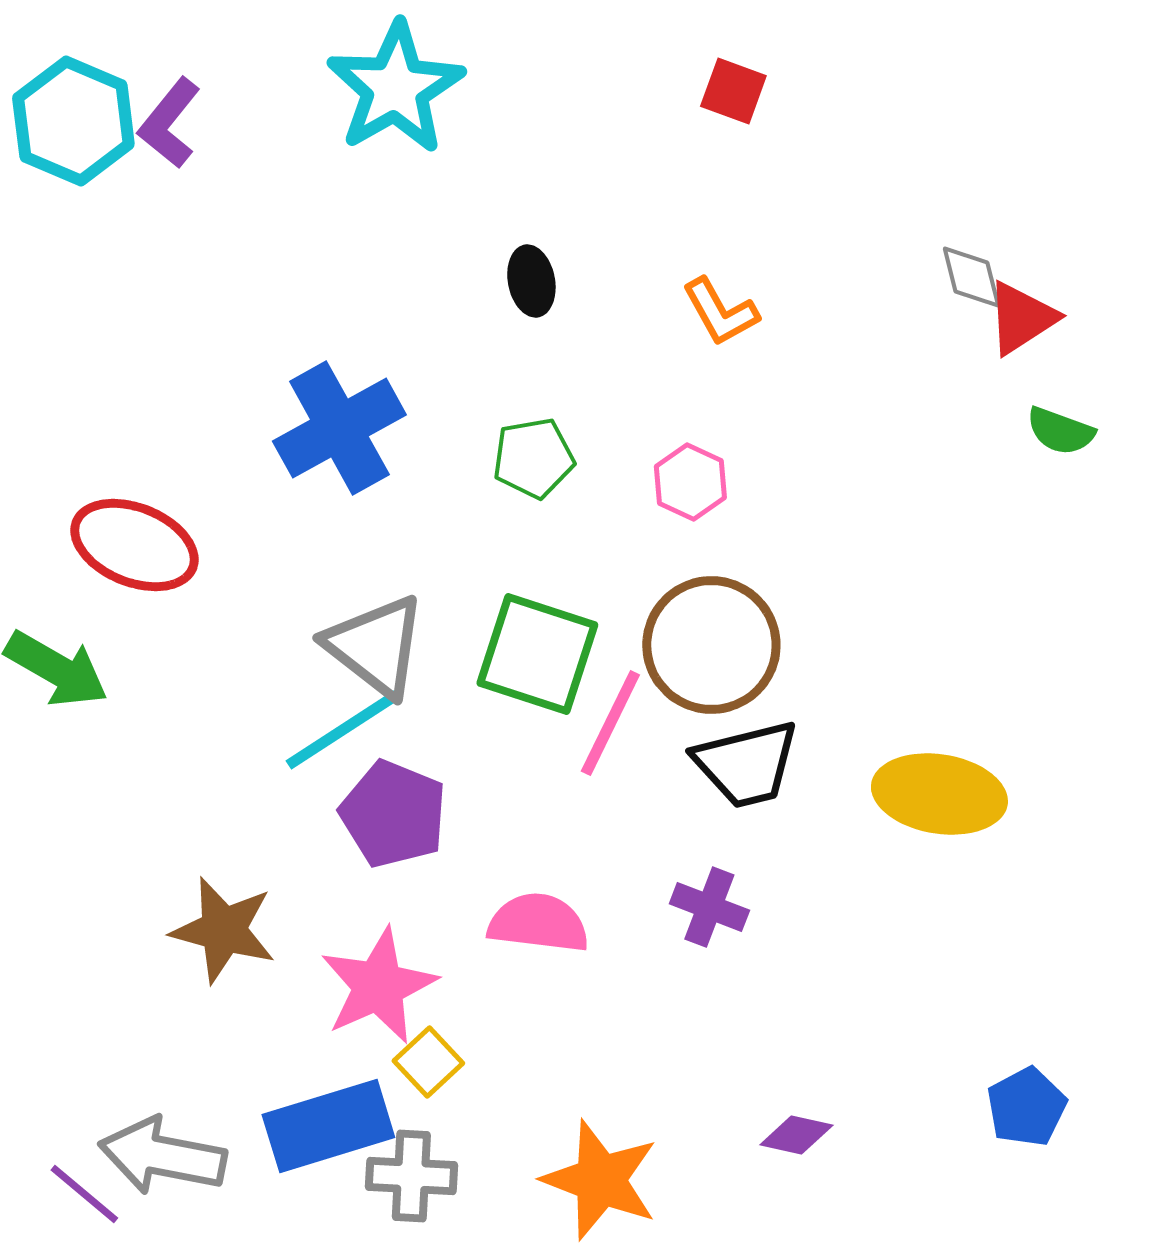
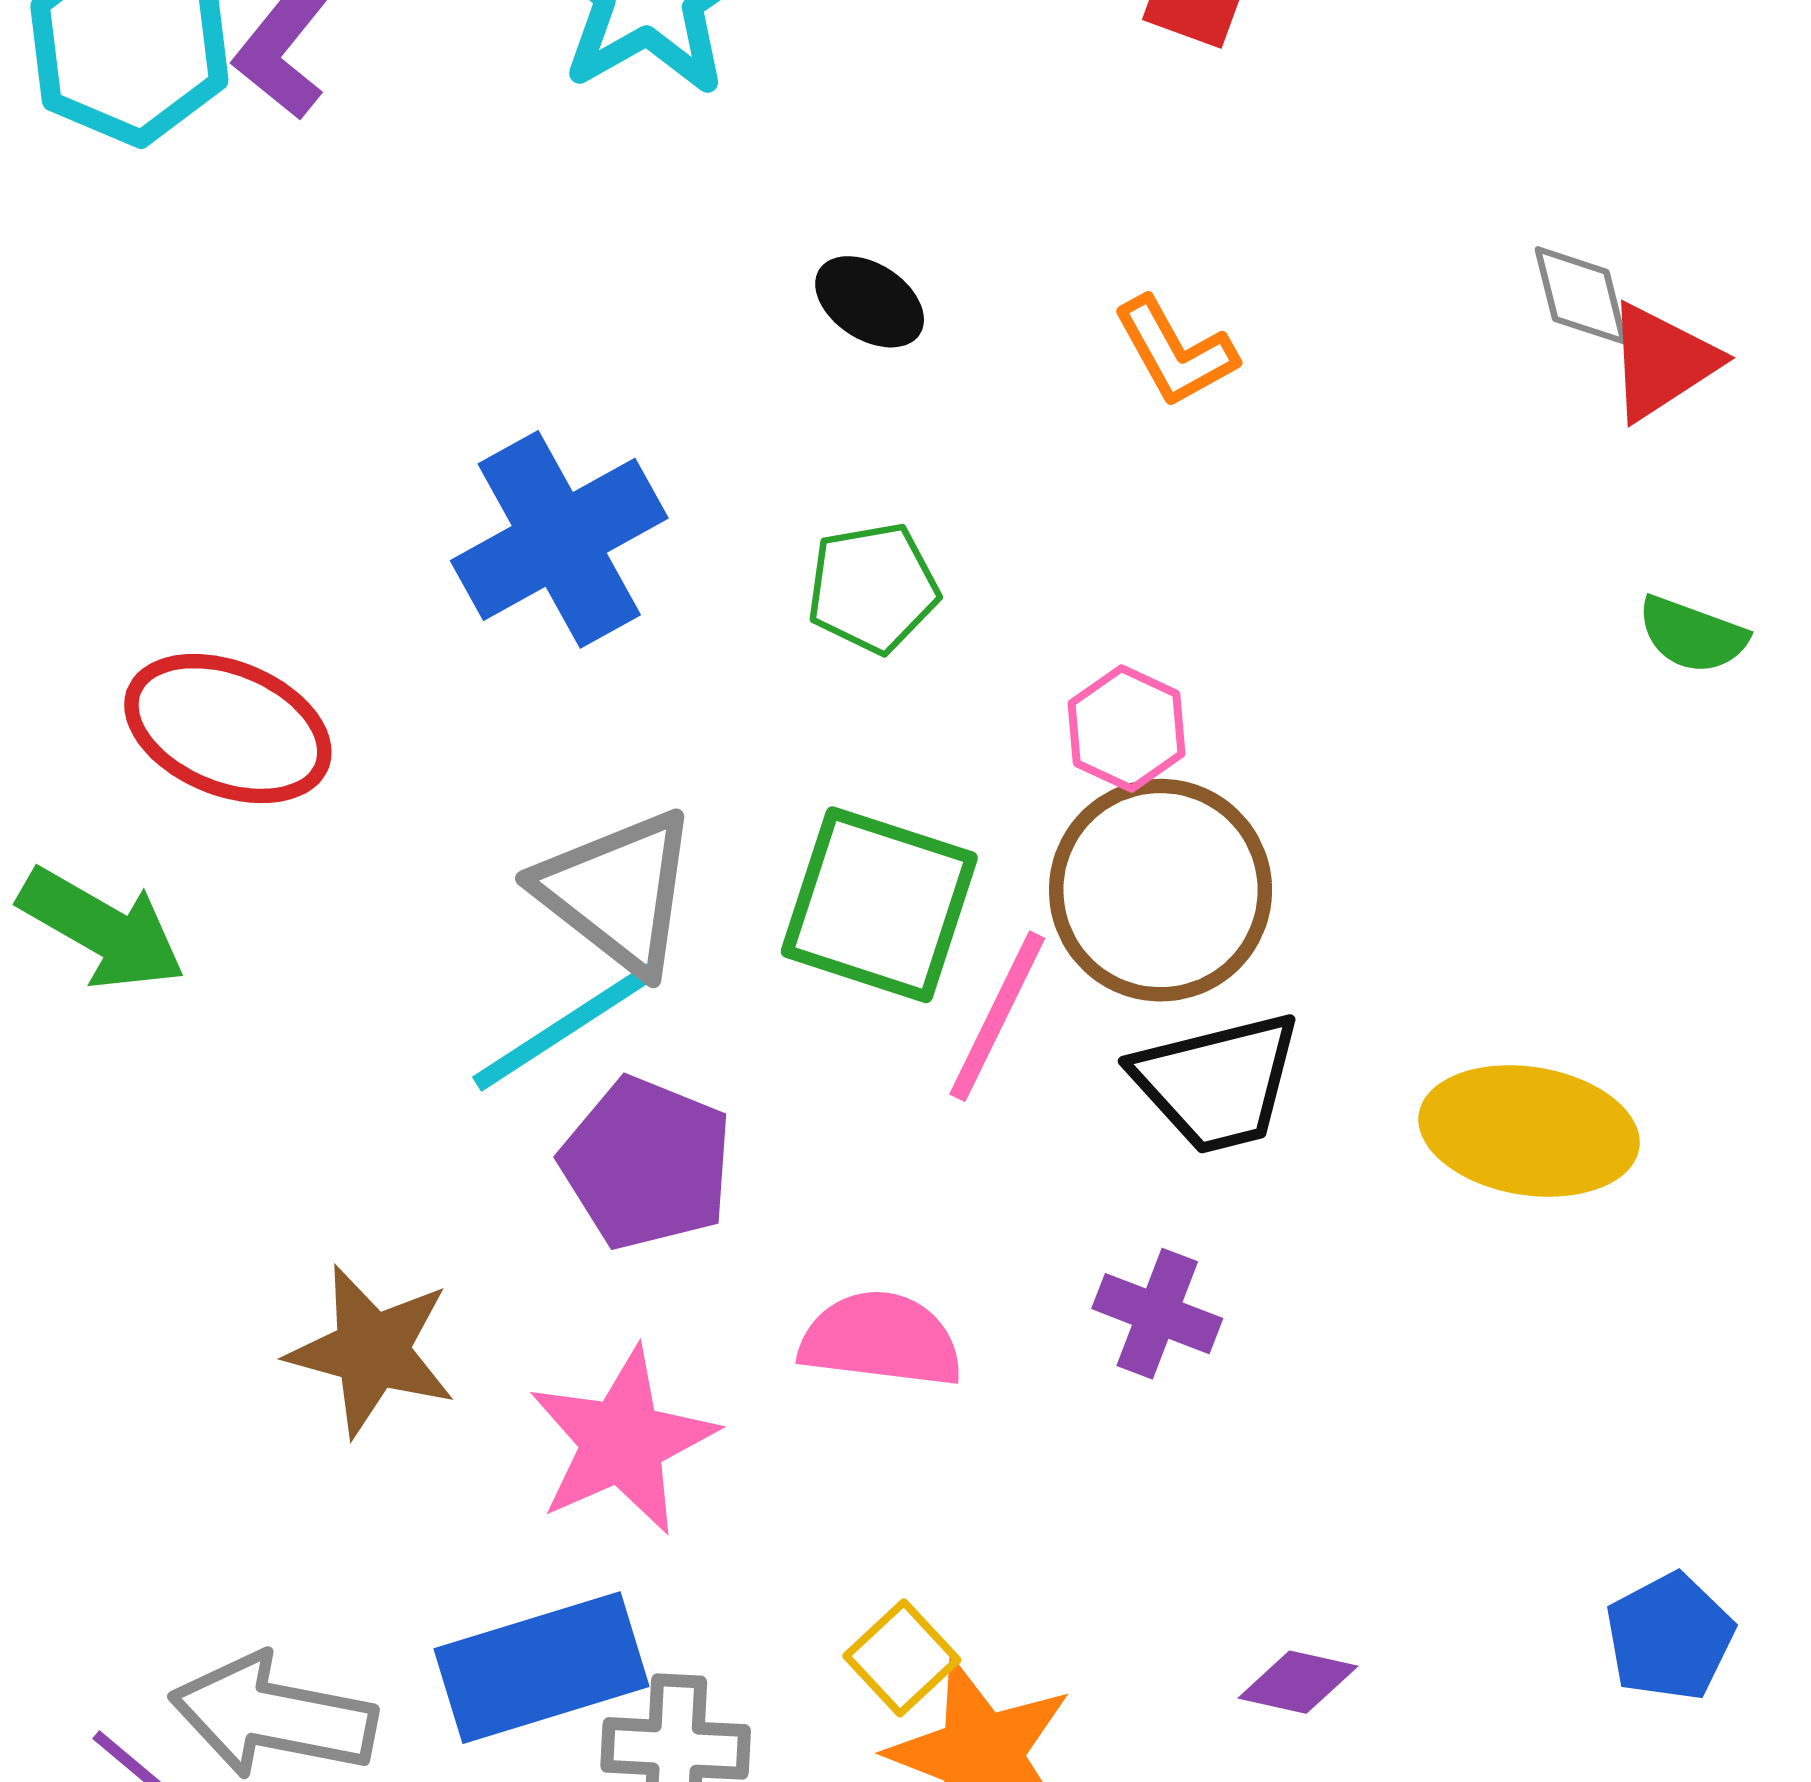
black ellipse: (531, 281) -> (870, 302), turned -46
green semicircle: (1060, 431) -> (1692, 635), moved
pink hexagon: (690, 482) -> (1127, 729), moved
yellow square: (428, 1062) -> (902, 1658), moved

